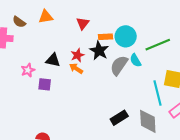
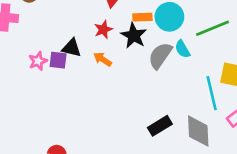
red star: (78, 55) -> (103, 29), moved
purple square: (45, 84) -> (58, 60), moved

